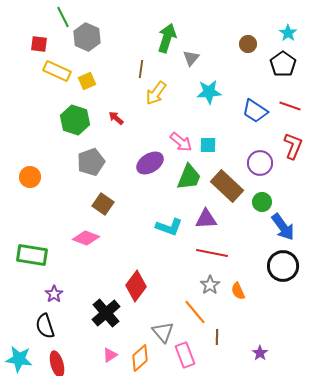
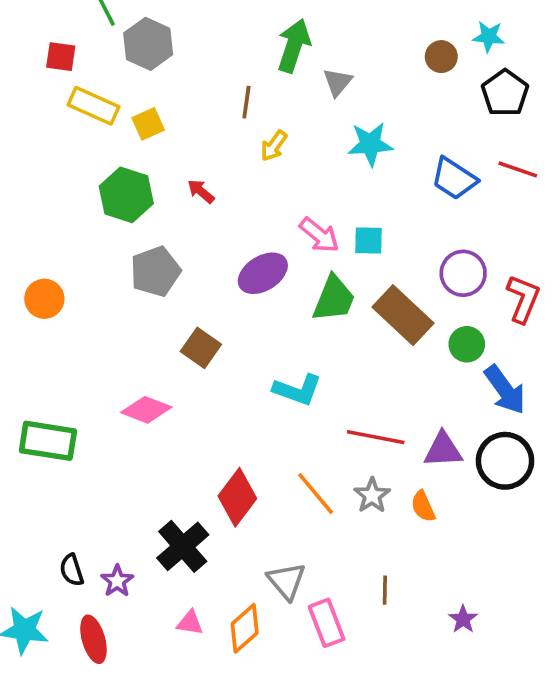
cyan star: (288, 33) -> (489, 37), moved, turned -30
yellow arrow: (156, 93) -> (274, 146), size x0.7
red L-shape: (293, 146) -> (523, 299), moved
brown square: (103, 204) -> (201, 348), moved
purple triangle: (206, 219) -> (443, 450), moved
purple star: (54, 294) -> (117, 581), moved
orange line: (195, 312) -> (316, 494), moved
black semicircle: (45, 326) -> (72, 570), size x0.7
pink triangle: (110, 355) -> (190, 623), turned 42

